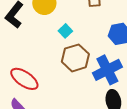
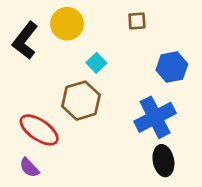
brown hexagon: (75, 58) -> (81, 101), moved

